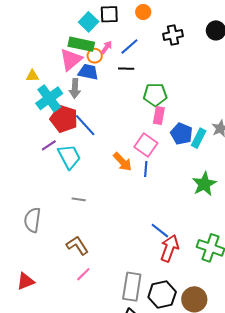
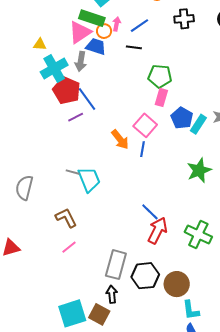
pink arrow: (106, 47) -> (117, 24), turned -32
purple line: (49, 145) -> (76, 117), moved
cyan trapezoid: (69, 157) -> (89, 179), moved

